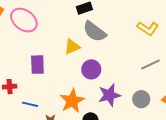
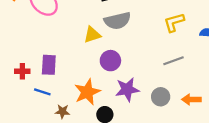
yellow L-shape: (148, 28) -> (174, 22), turned 125
gray semicircle: (95, 32) -> (117, 21), turned -55
purple rectangle: (37, 65) -> (49, 65), moved

